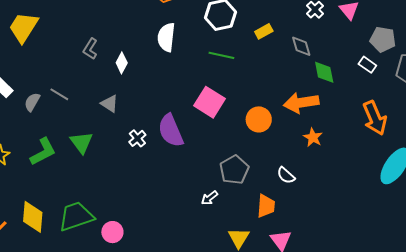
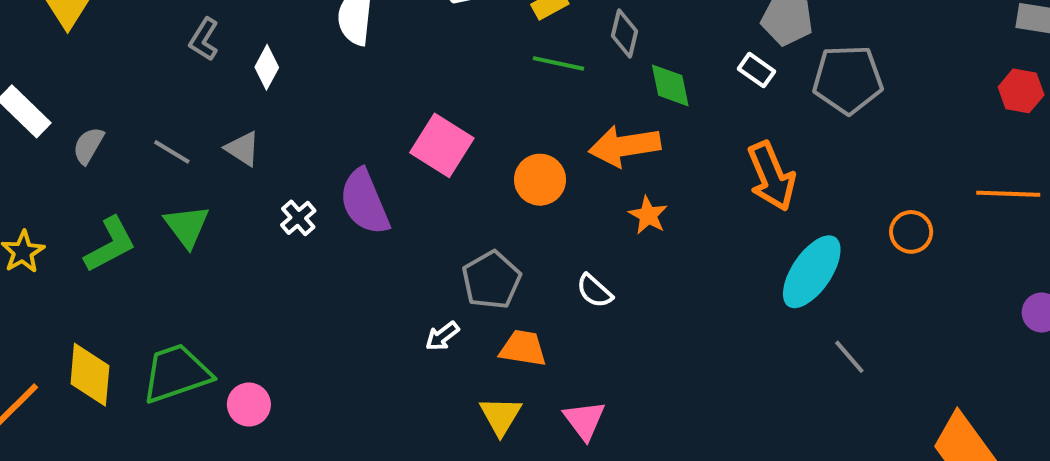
gray diamond: (301, 46) -> (624, 34), turned 30
green line: (221, 55) -> (558, 63), moved
gray line: (59, 94) -> (172, 152), moved
orange trapezoid: (266, 206) -> (523, 348), moved, turned -85

